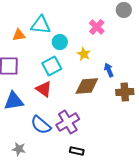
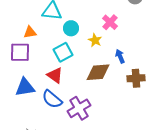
pink cross: (97, 27) -> (110, 22), moved
orange triangle: (19, 35) -> (30, 32), moved
blue semicircle: (41, 125) -> (52, 99), moved

